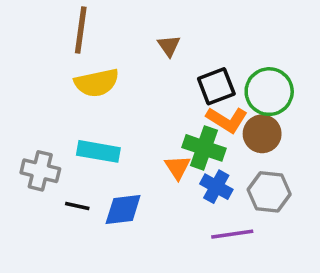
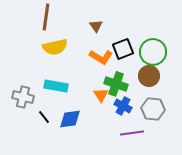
orange L-shape: (227, 120) -> (101, 57), moved
black line: (77, 206) -> (44, 117), turned 40

